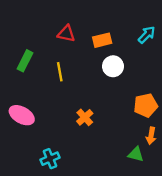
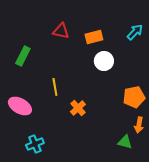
yellow line: (60, 72) -> (55, 87), moved
cyan cross: (50, 159) -> (35, 144), moved

